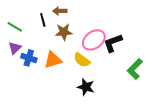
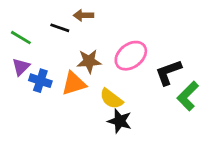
black line: (43, 20) -> (60, 28), turned -56
brown star: (64, 32) -> (89, 61), moved
black L-shape: (113, 43) -> (168, 72), moved
yellow semicircle: (82, 60) -> (111, 99), moved

